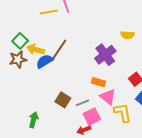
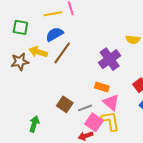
green square: (20, 41) -> (20, 27), moved, turned -35
blue semicircle: (45, 61) -> (55, 34), moved
yellow L-shape: (123, 113) -> (110, 121), moved
pink square: (92, 117) -> (94, 122), turned -30

